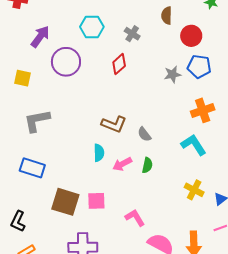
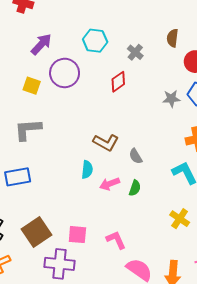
yellow square: (22, 78) -> (32, 86), moved
blue rectangle: (32, 168) -> (18, 177), turned -35
pink square: (96, 201) -> (77, 235), moved
brown square: (65, 202) -> (37, 232), moved, turned 32

